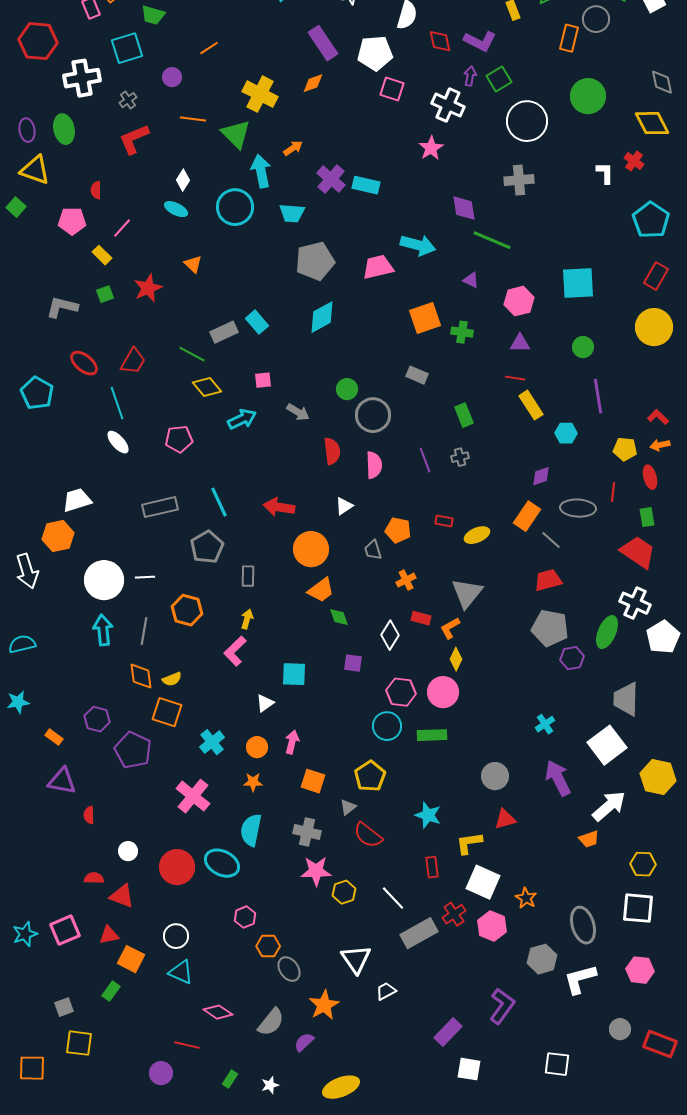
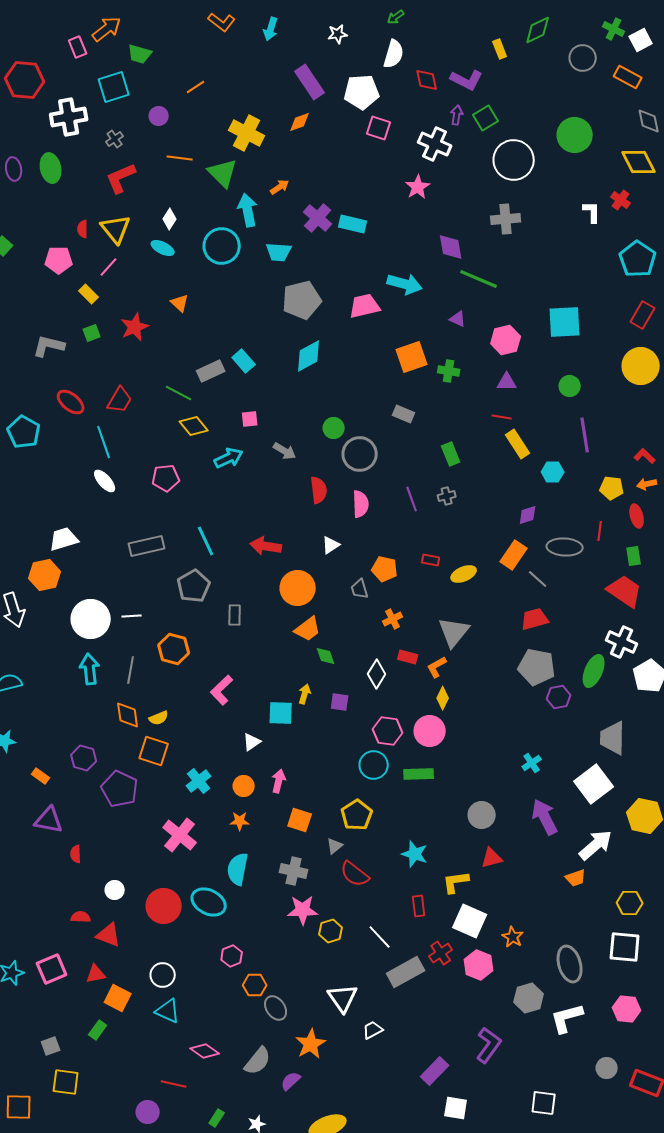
orange rectangle: (569, 38) -> (628, 77), moved, turned -76
yellow triangle: (35, 170) -> (116, 229), moved, turned 32
yellow arrow: (247, 619) -> (305, 694), moved

